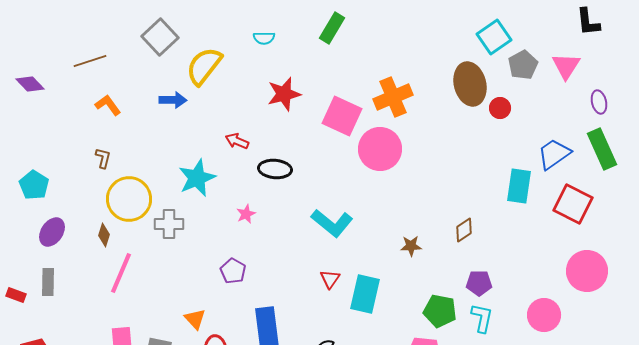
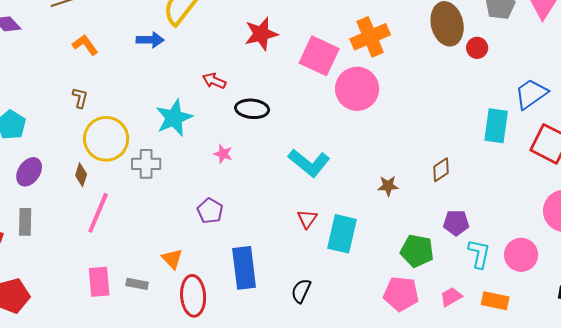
pink star: (246, 214) -> (223, 154), turned -30
cyan L-shape: (482, 318) -> (479, 254), moved

